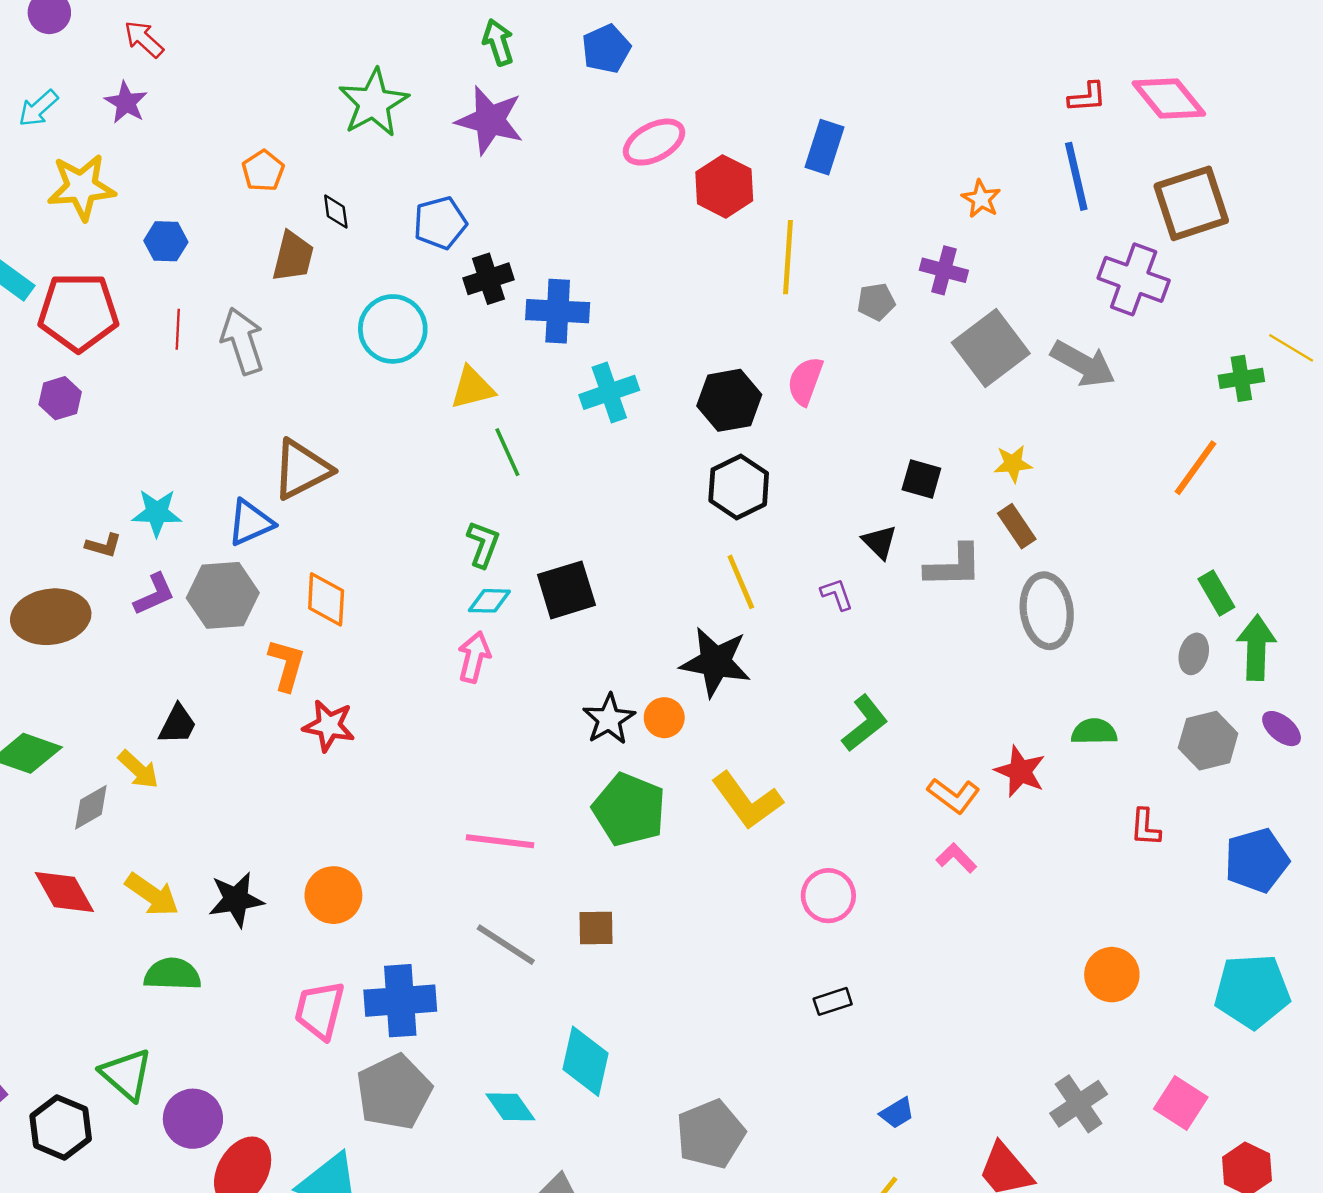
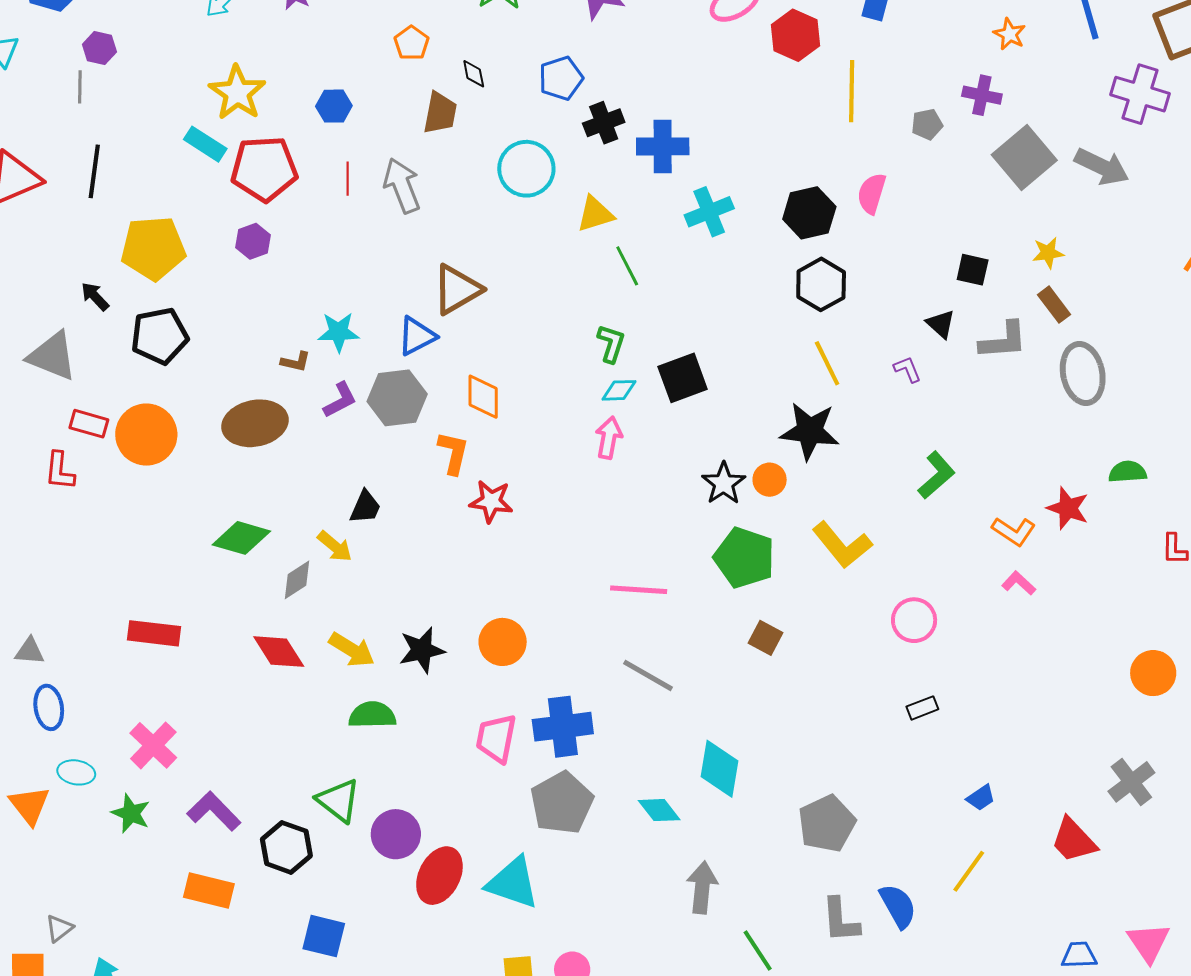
yellow star: (81, 187) -> (237, 93), moved, turned -30
brown square: (596, 928) -> (766, 638), moved, turned 32

